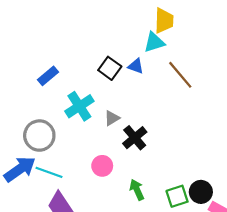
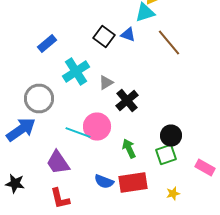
pink circle: (102, 166) -> (97, 126), size x1.4
cyan line: (49, 172) -> (78, 132), moved
black circle: (201, 192) -> (171, 136), moved

